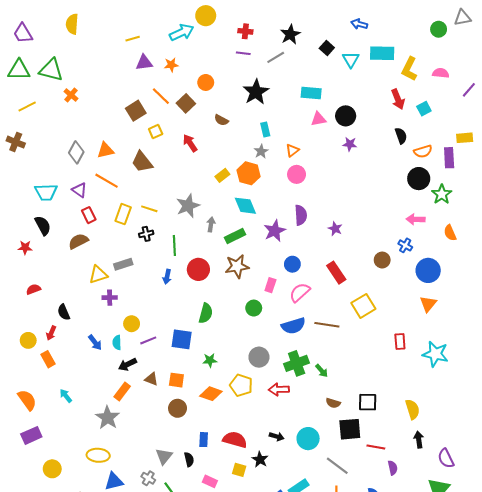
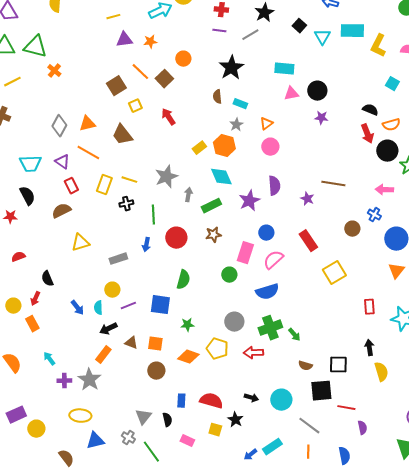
red arrow: (398, 99) -> (367, 134), moved
cyan square: (424, 109) -> (392, 84), turned -32
brown semicircle: (221, 120) -> (217, 97), moved, turned 56
cyan rectangle: (265, 129) -> (240, 104), turned -56
black semicircle: (401, 136) -> (370, 110), turned -49
gray rectangle: (123, 264) -> (118, 259), moved
brown star: (237, 266) -> (213, 235), size x0.7
pink rectangle: (270, 285) -> (245, 253), size x1.5
purple cross: (110, 298) -> (64, 381), moved
brown line: (327, 325) -> (333, 184), moved
purple rectangle: (31, 435) -> (16, 415), moved
black arrow: (419, 440) -> (369, 348), moved

